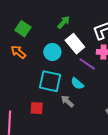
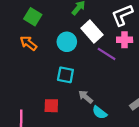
cyan square: (50, 81) -> (65, 75), size x0.7
cyan semicircle: (77, 84) -> (100, 112), moved

